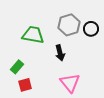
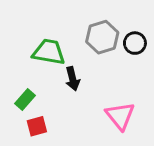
black arrow: (60, 53) -> (73, 79), moved
pink triangle: (70, 83) -> (120, 116), moved

